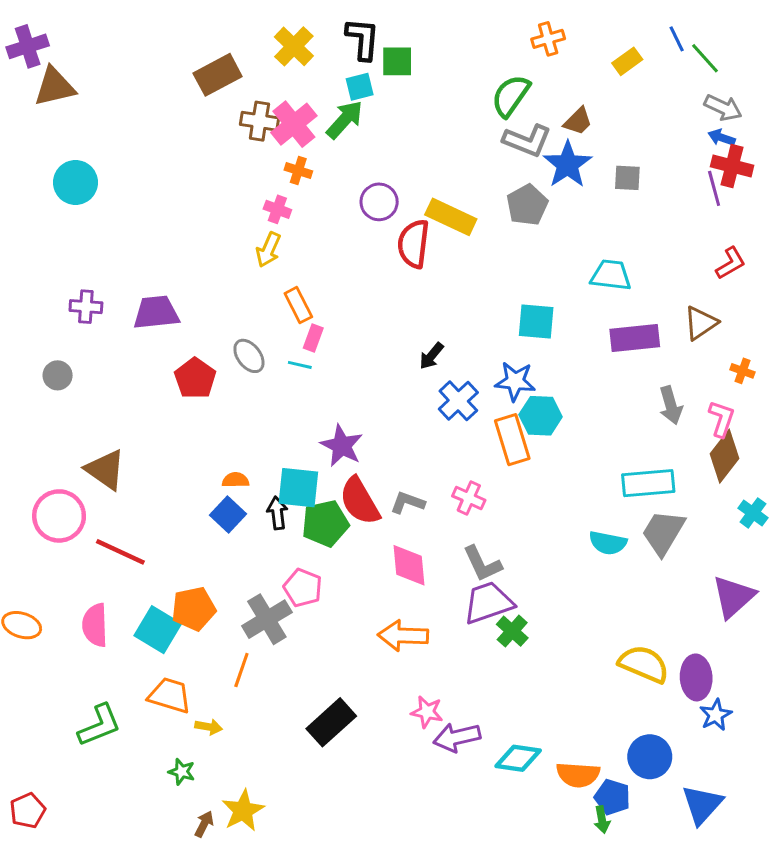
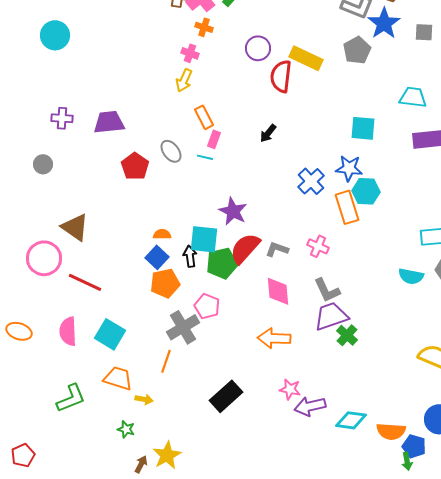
black arrow: (431, 356) -> (268, 133), moved
red semicircle: (360, 501) -> (245, 248), turned 72
orange pentagon: (194, 609) -> (165, 283), moved

